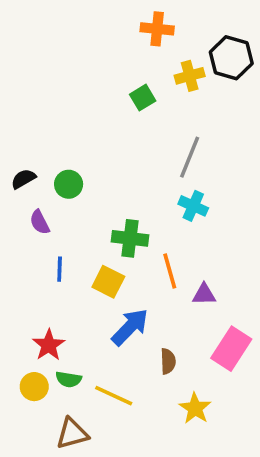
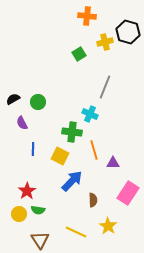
cyan cross: (193, 206) -> (90, 114), moved
yellow line: (114, 396) -> (76, 232), moved
brown triangle: (72, 434) -> (40, 240), turned -48

